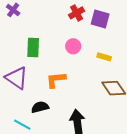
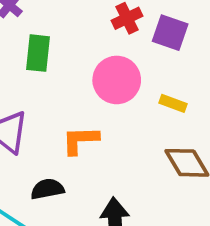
pink circle: (73, 46) -> (117, 80), size x1.6
green rectangle: (33, 47) -> (38, 53), moved

